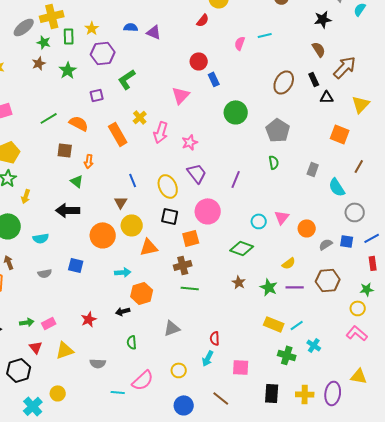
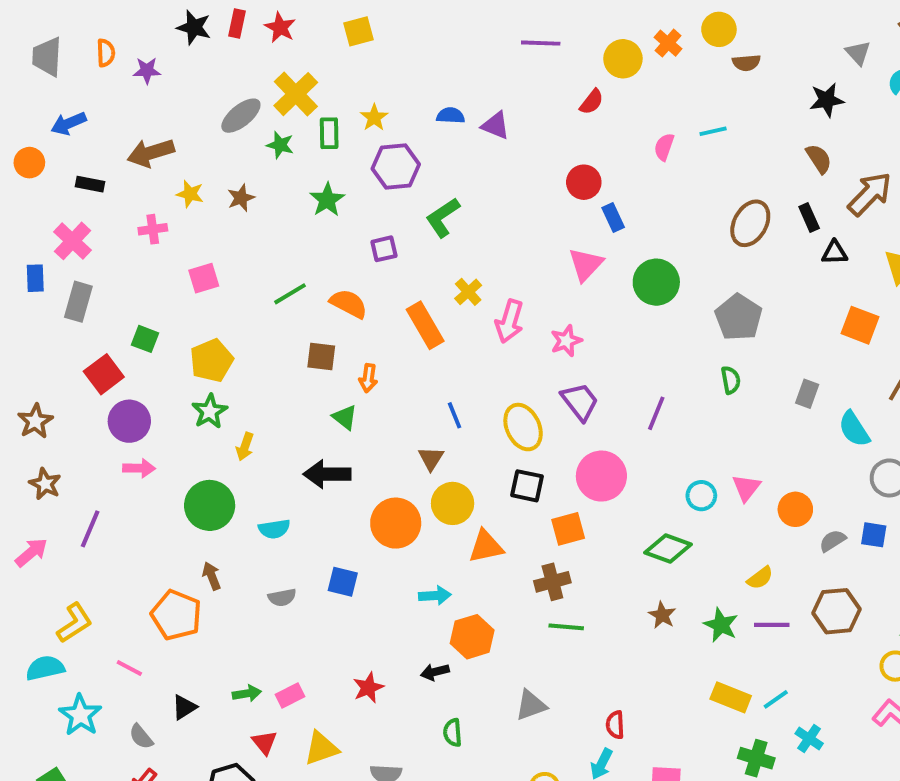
yellow cross: (52, 16) -> (296, 94), turned -30
brown star: (39, 63) -> (241, 198), moved
pink triangle: (181, 95) -> (586, 264), moved

